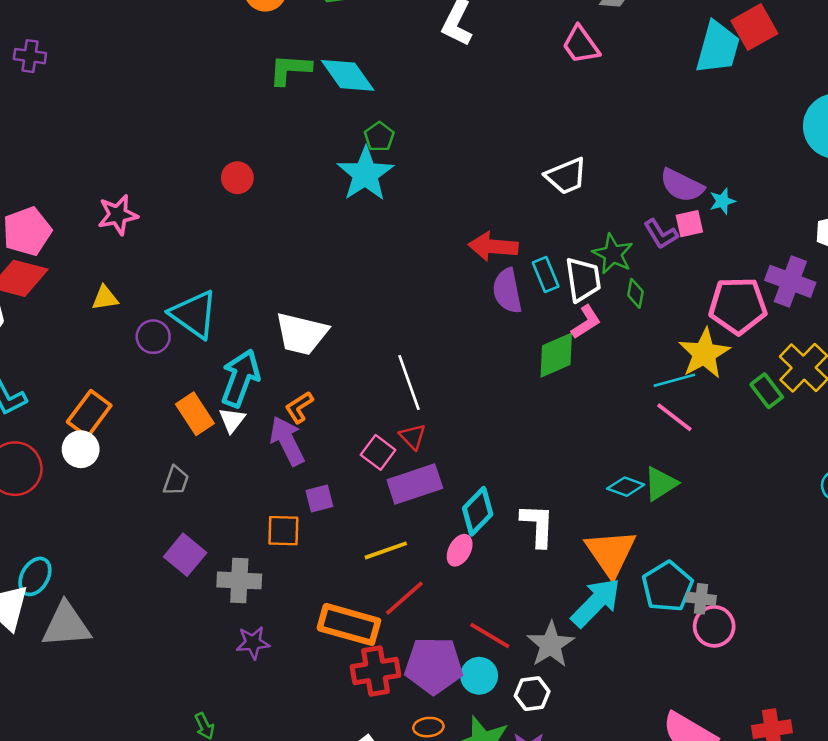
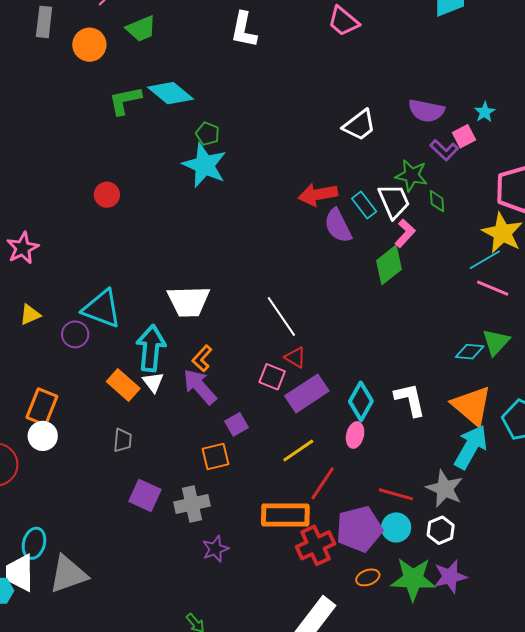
purple semicircle: (682, 185) -> (426, 111), moved

